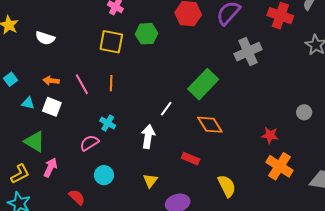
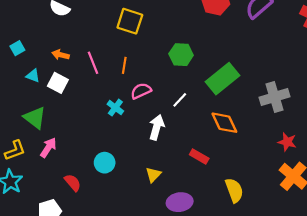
green hexagon: (146, 34) -> (181, 55), moved
gray cross: (248, 52) -> (274, 97), moved
pink semicircle: (89, 143) -> (141, 91), moved

